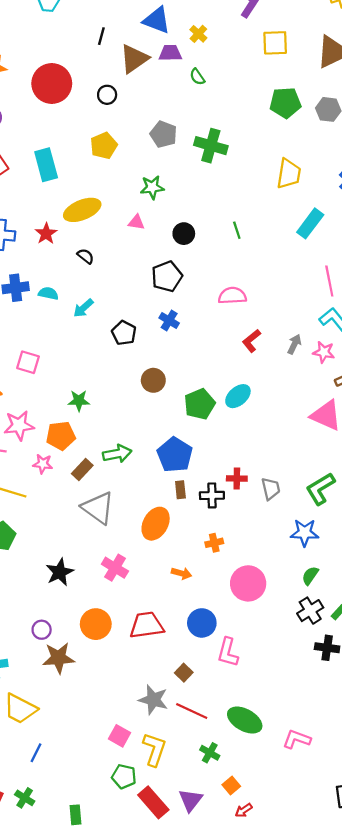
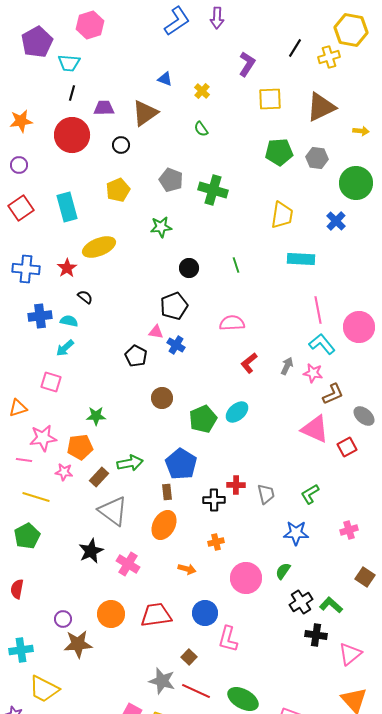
blue triangle: (157, 20) -> (165, 79), size x0.6
black line: (101, 36) -> (72, 93), moved
purple trapezoid: (170, 53) -> (104, 108), moved
pink triangle: (136, 222) -> (156, 332), moved
cyan rectangle: (310, 223) -> (301, 259), turned 56
black semicircle: (86, 256) -> (85, 297), moved
cyan arrow: (83, 308) -> (65, 348), moved
green L-shape: (320, 489) -> (310, 494), size x0.7
brown rectangle: (180, 490) -> (167, 492), moved
black star: (60, 572) -> (91, 551), moved
green semicircle: (310, 576) -> (283, 571), moved

